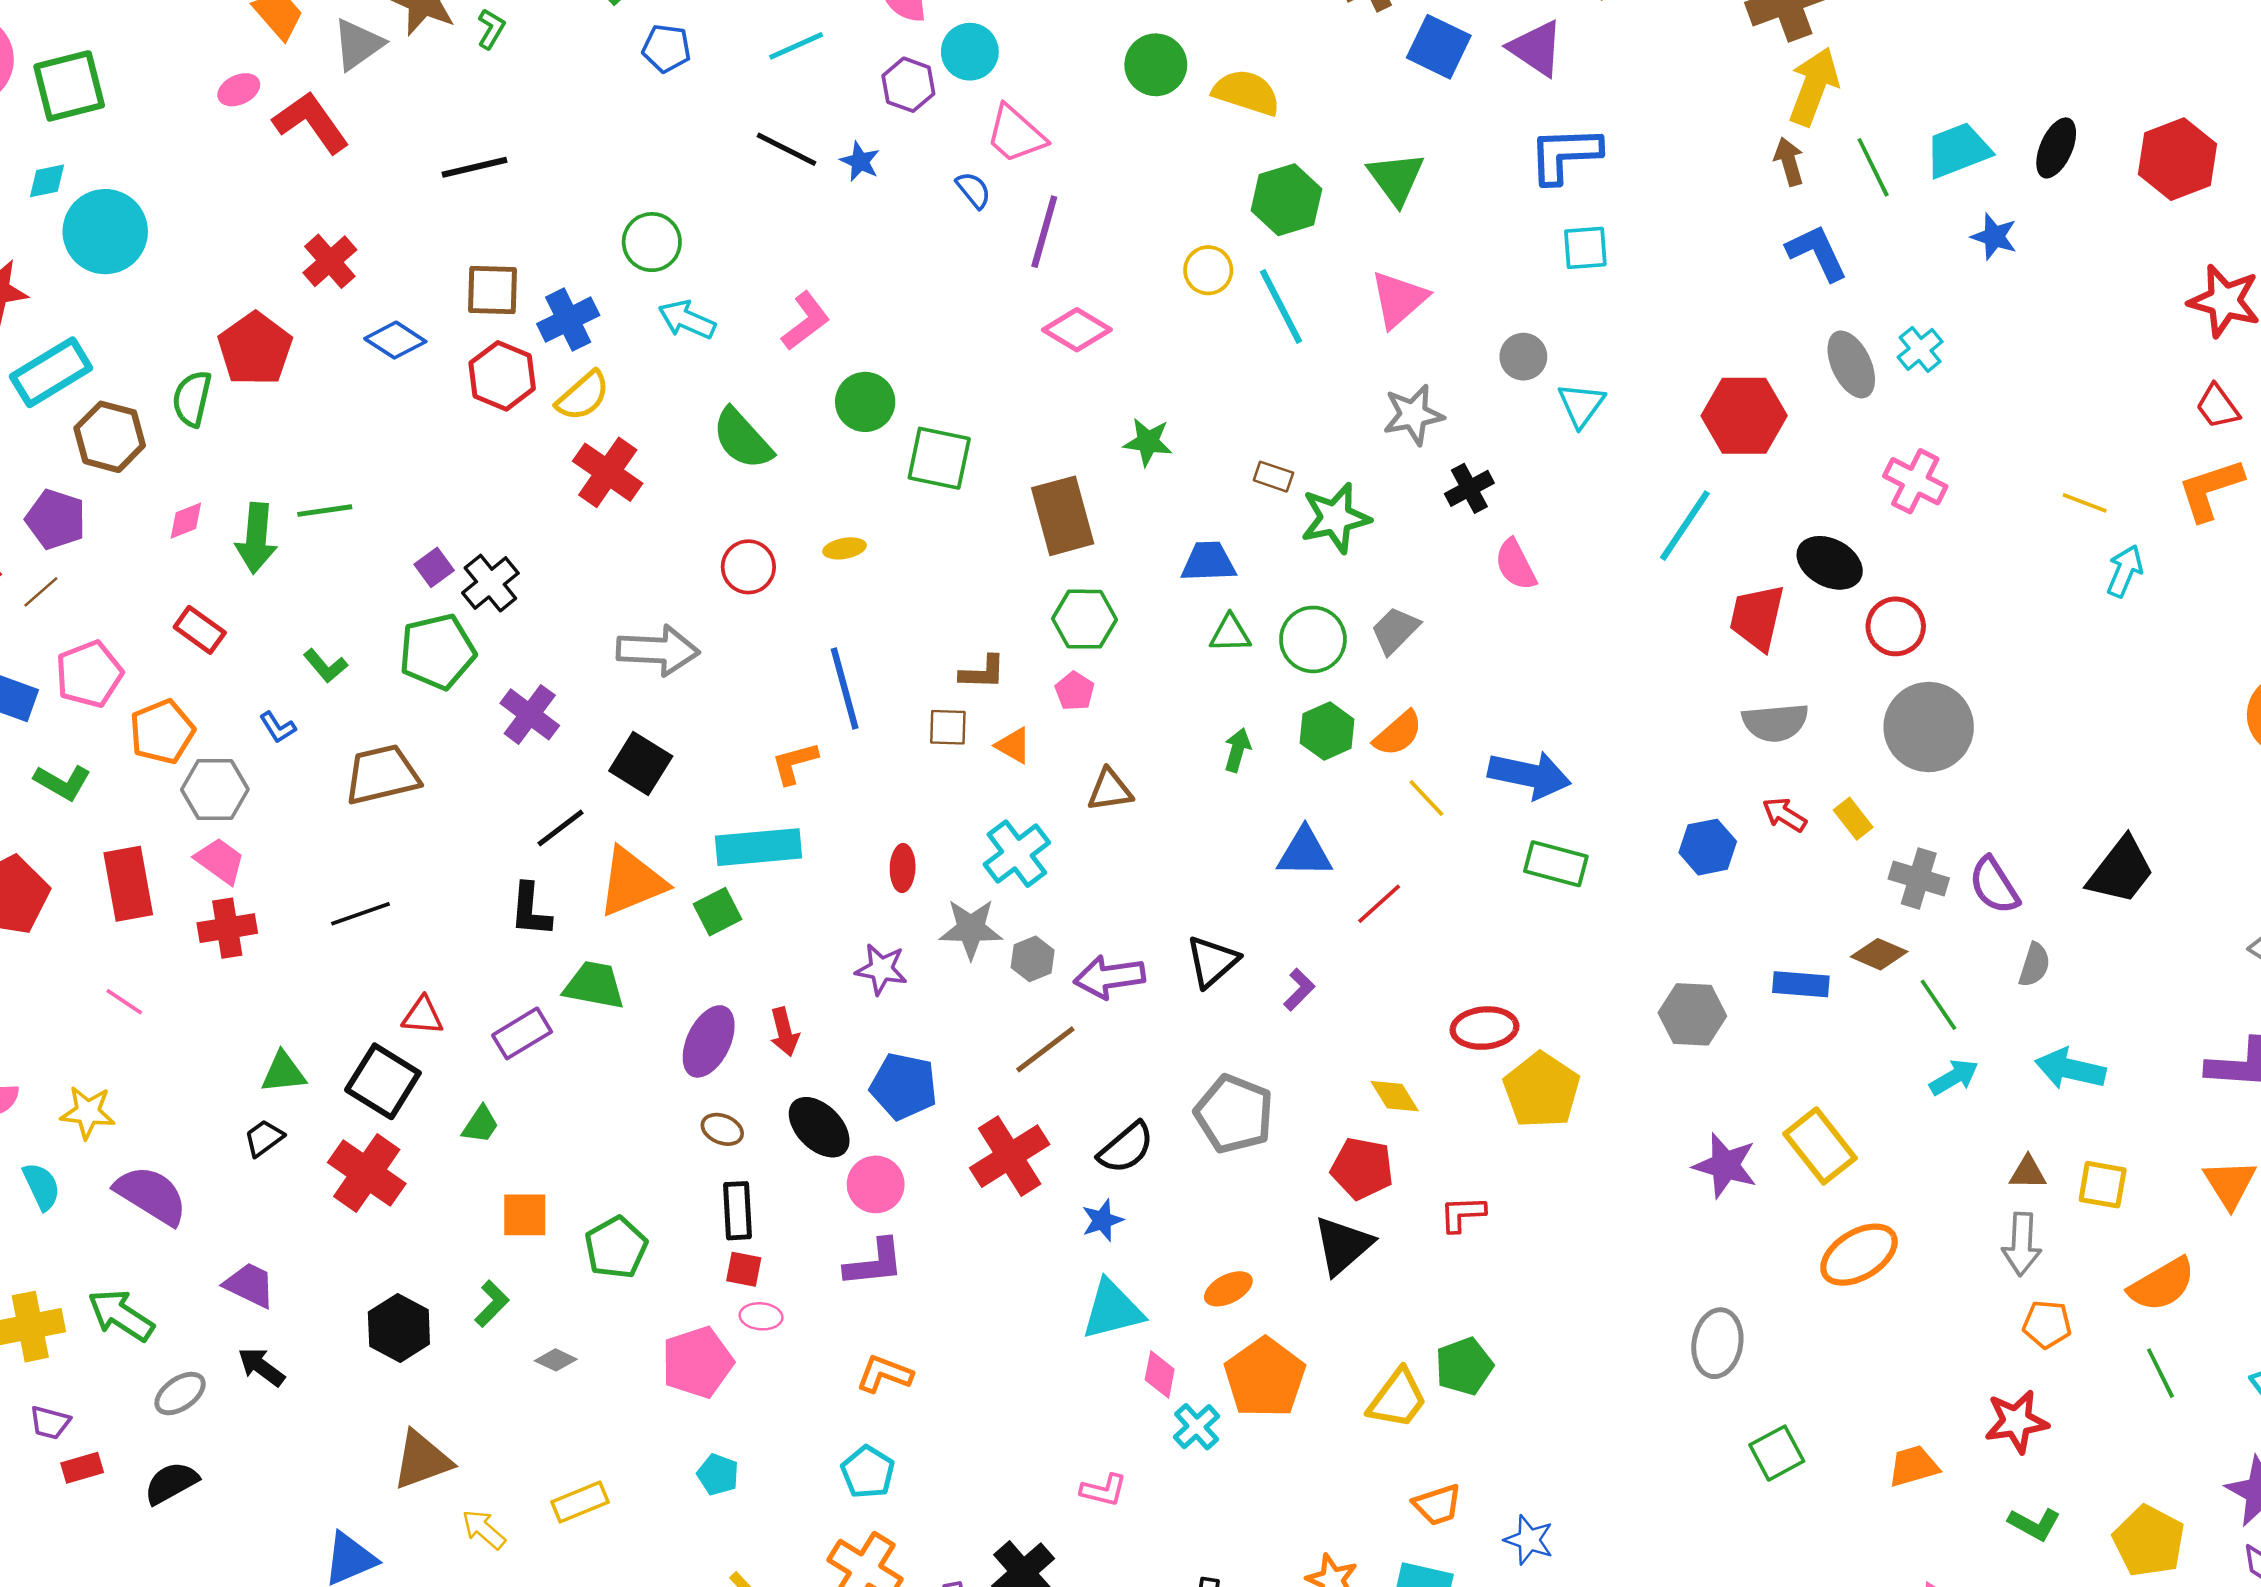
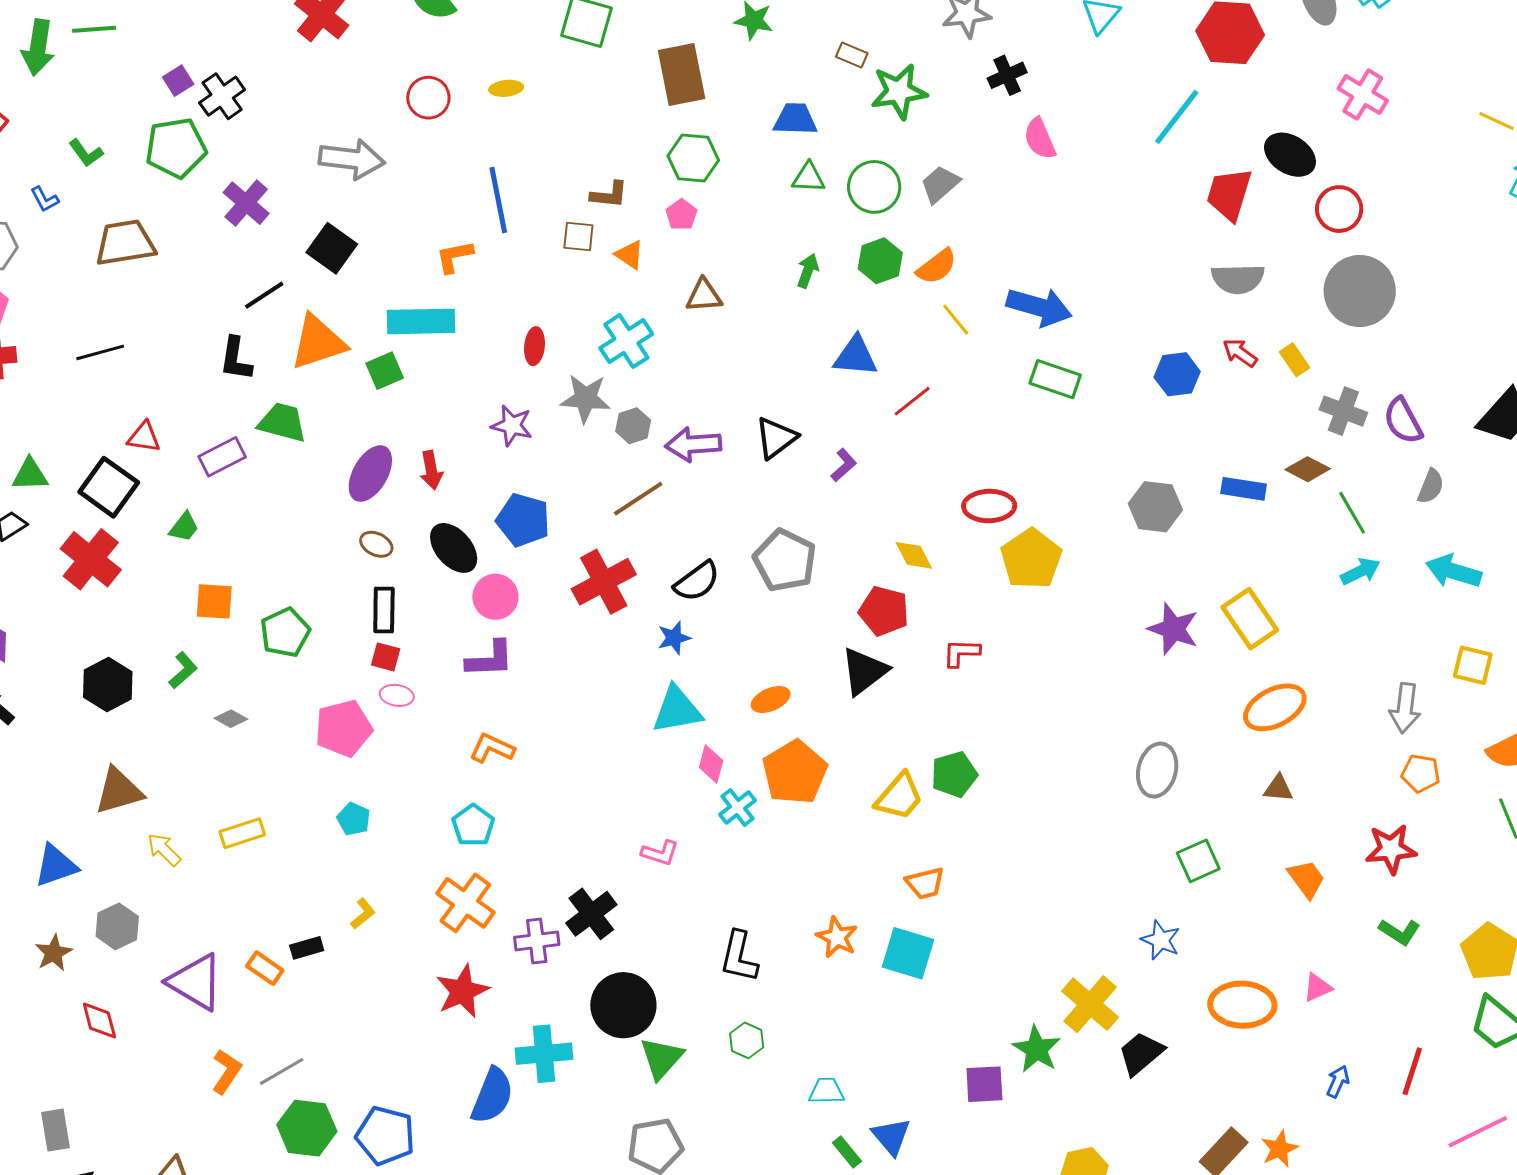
brown triangle: (2028, 1173) -> (1278, 788), moved
orange trapezoid: (1913, 1466) -> (1306, 879), turned 66
blue star: (1529, 1540) -> (1161, 940), moved

